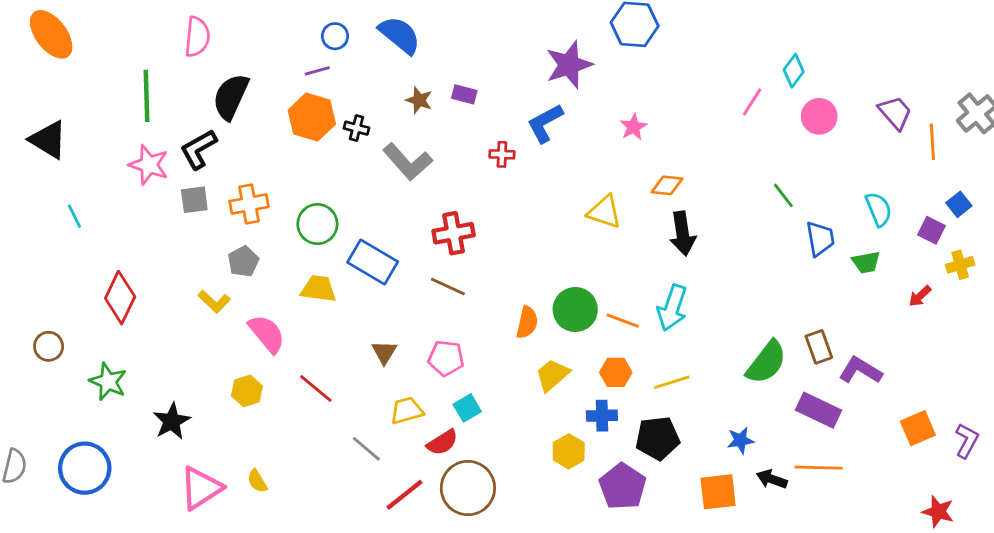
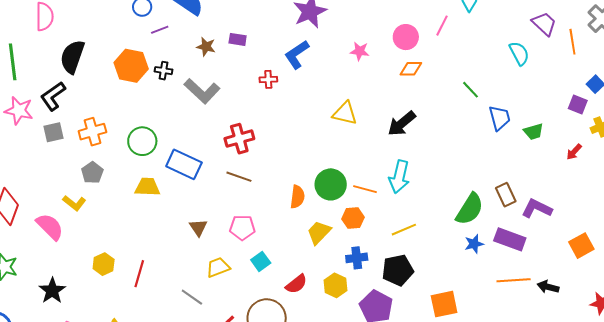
purple line: (317, 71) -> (160, 30), moved
pink circle: (819, 116) -> (406, 37), moved
pink star: (633, 127) -> (360, 51), turned -30
orange diamond: (667, 185) -> (411, 69), moved
cyan semicircle: (879, 209) -> (519, 53), moved
black arrow: (683, 234) -> (402, 124), turned 64
pink semicircle: (267, 334) -> (50, 227), moved
orange hexagon: (616, 372) -> (353, 218), moved
red line: (316, 388) -> (139, 274), moved, turned 72
blue star: (740, 440) -> (474, 244), moved
red semicircle: (442, 442) -> (296, 284), moved
black arrow: (772, 479) -> (548, 287), moved

